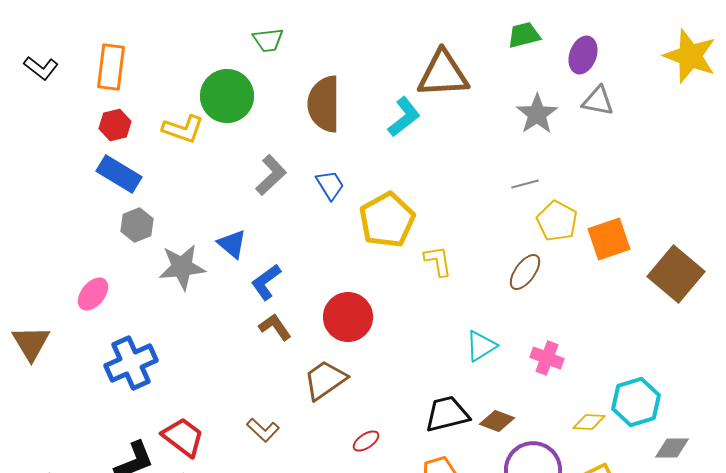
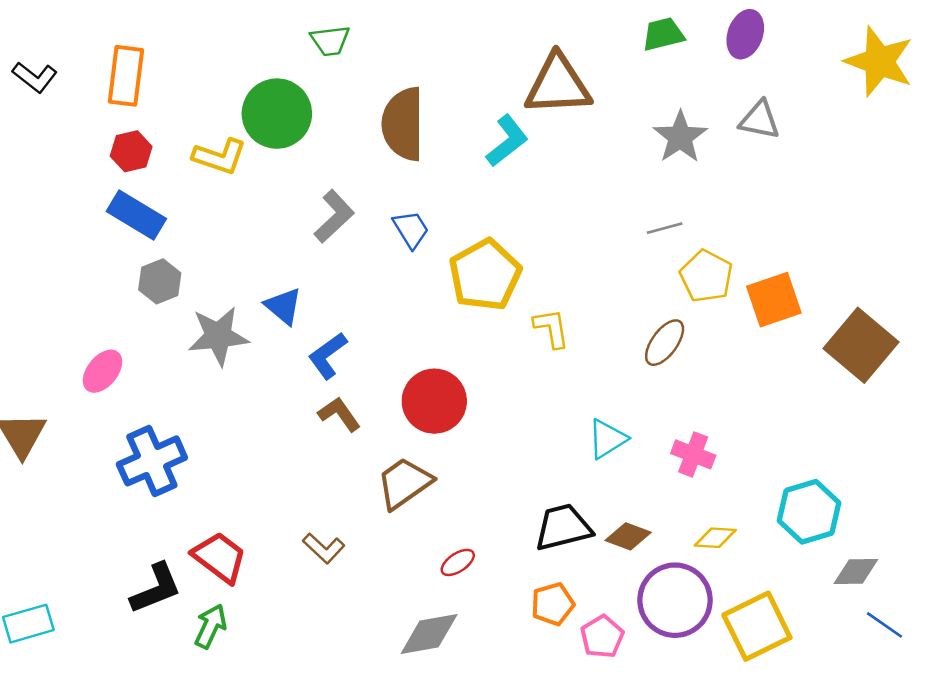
purple ellipse: (583, 55) -> (745, 34), moved
yellow diamond: (589, 422) -> (715, 538), moved

